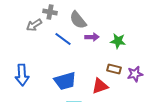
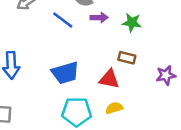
purple star: (135, 74) -> (166, 75), moved
red triangle: (100, 86) -> (109, 79), turned 30

